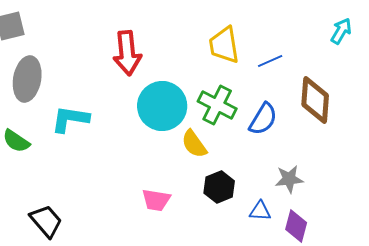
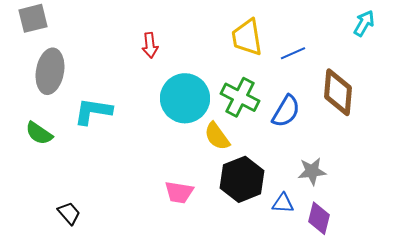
red arrow: (127, 53) -> (150, 45), size x0.6
black hexagon: (219, 187) -> (242, 179), size x1.4
black trapezoid: (46, 221) -> (69, 213), size x0.7

